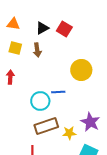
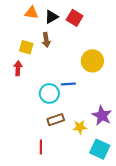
orange triangle: (13, 24) -> (31, 13), moved
yellow square: (15, 48) -> (26, 47), moved
brown rectangle: (46, 126) -> (56, 120), size x0.7

